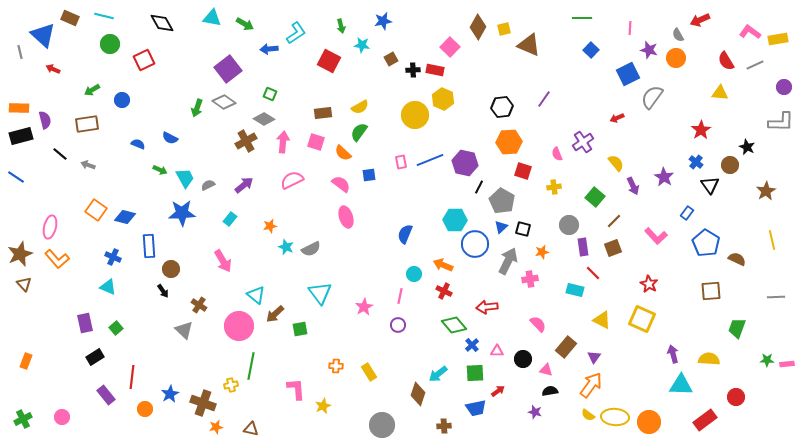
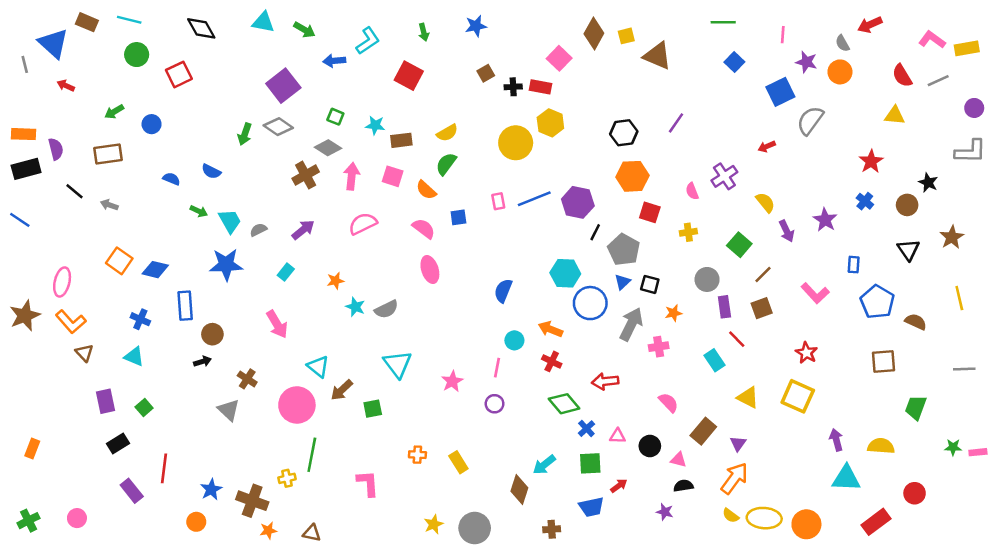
cyan star: (362, 45) -> (375, 125), moved
black triangle: (710, 185) -> (908, 250), moved
blue rectangle: (687, 213) -> (854, 265), turned -32
brown triangle: (24, 284) -> (84, 353), moved
cyan rectangle: (575, 290) -> (714, 360), turned 42
black arrow: (163, 291) -> (202, 361), turned -72
yellow star: (323, 406) -> (434, 524), moved
orange circle: (145, 409) -> (196, 522), moved

